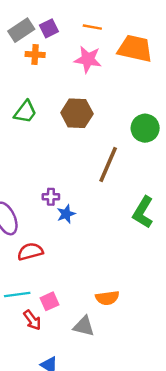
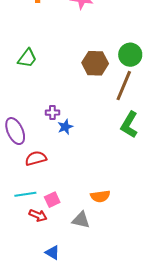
green trapezoid: (25, 112) -> (27, 58), moved
brown hexagon: (77, 113) -> (95, 63), moved
brown line: (108, 164) -> (124, 86), moved
red arrow: (32, 320) -> (38, 215), turned -30

